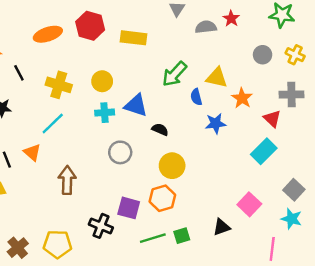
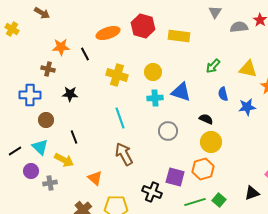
black line: (19, 73) -> (85, 54), moved
green arrow: (175, 74) -> (213, 66), size x0.7
blue semicircle: (196, 97) -> (223, 94), moved
cyan line: (53, 123) -> (120, 118), moved, turned -65
black semicircle: (160, 129) -> (206, 119), moved
orange triangle: (32, 152) -> (95, 178), moved
brown arrow: (67, 180) -> (124, 154), turned -30
green square: (182, 236) -> (219, 200), turned -32

